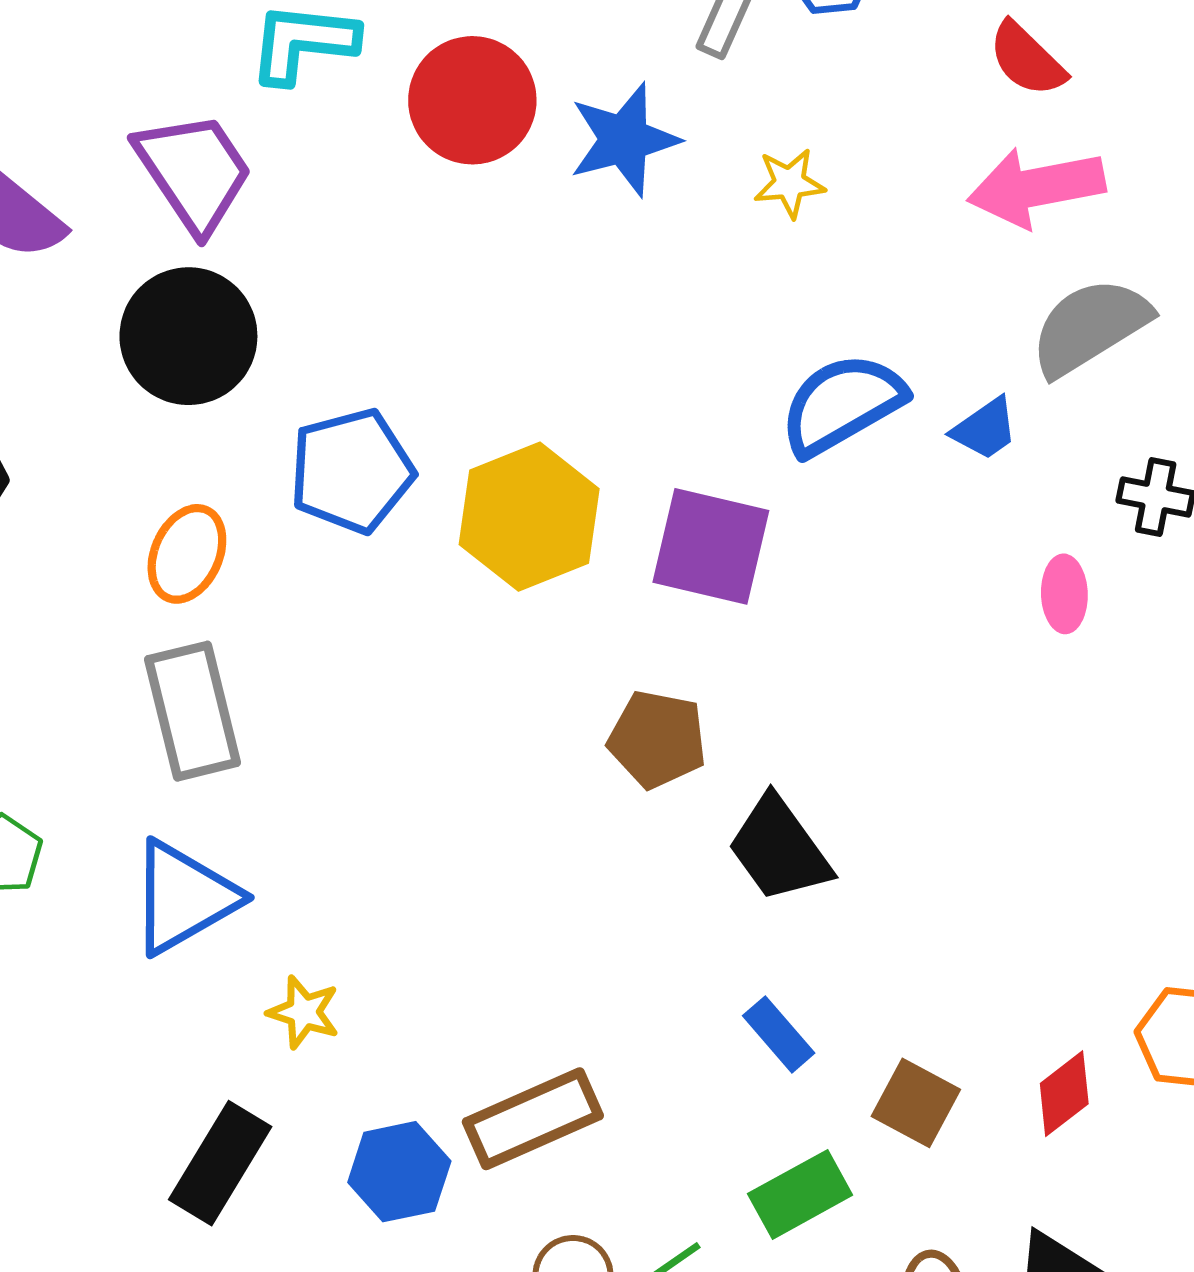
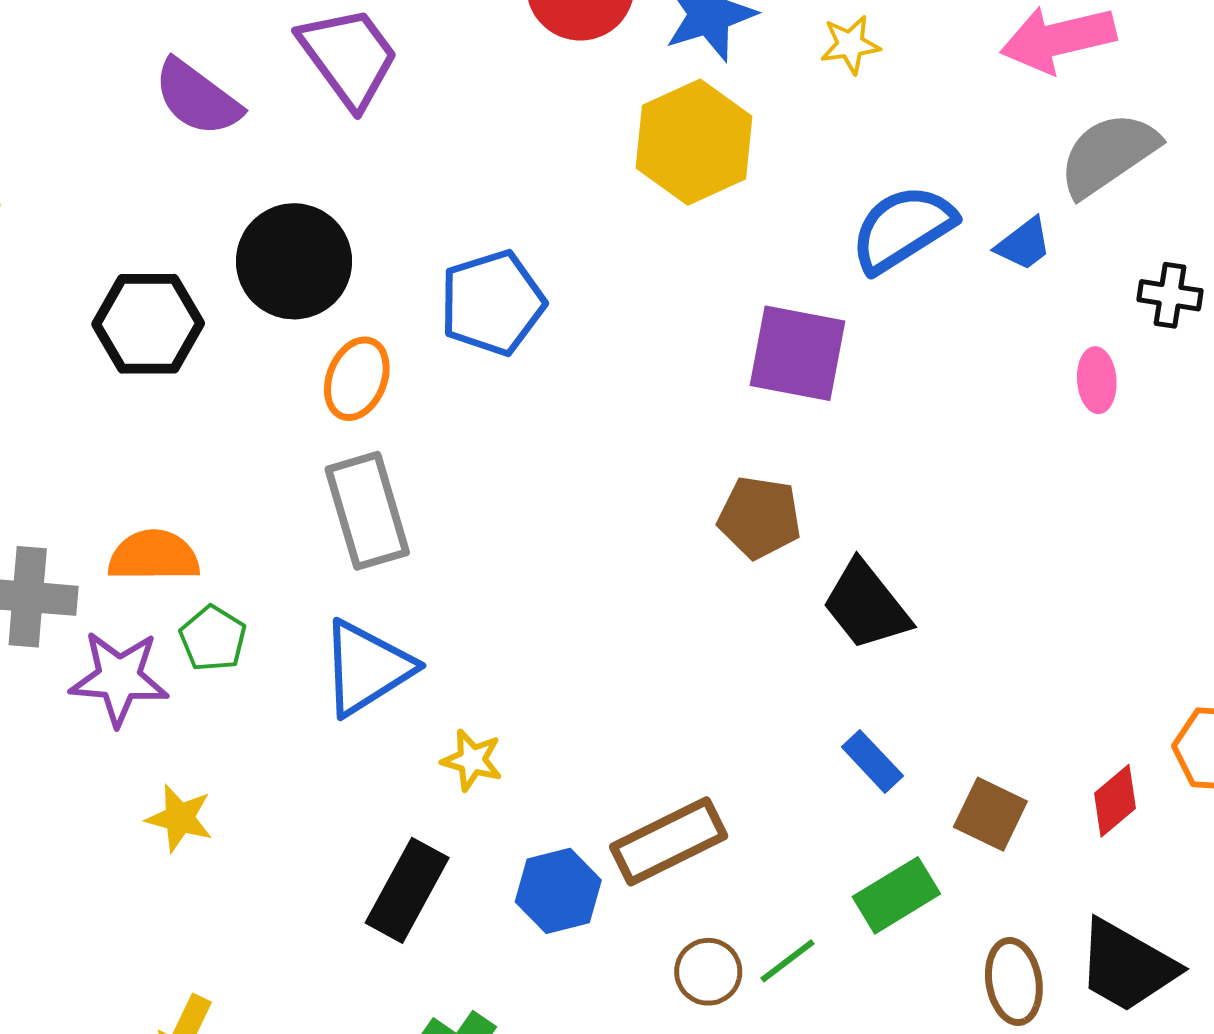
black circle: (188, 336) -> (294, 261), moved
yellow hexagon: (529, 517) -> (694, 142), moved

